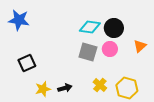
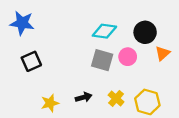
black circle: (114, 28) -> (145, 32), moved
black square: (27, 63) -> (31, 61), moved
black arrow: (65, 88) -> (84, 97), moved

